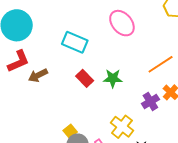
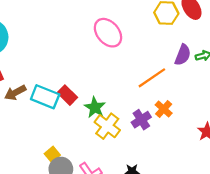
cyan rectangle: (75, 42) -> (45, 97), moved
green star: (113, 78) -> (95, 107), moved, turned 30
yellow cross: (122, 127) -> (107, 126), moved

